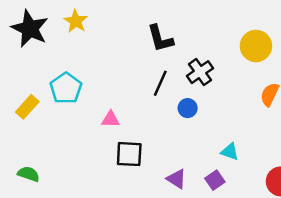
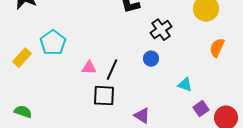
black line: (160, 83) -> (112, 70), moved
cyan triangle: (230, 152) -> (185, 85), moved
purple square: (215, 180) -> (201, 109), moved

